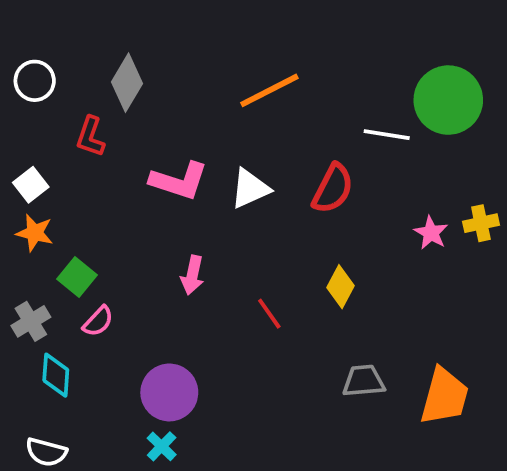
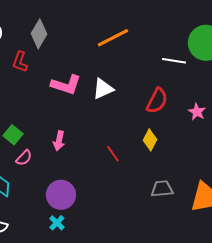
red semicircle: (333, 189) -> (157, 101), moved
pink arrow: (192, 275) -> (59, 141), moved

